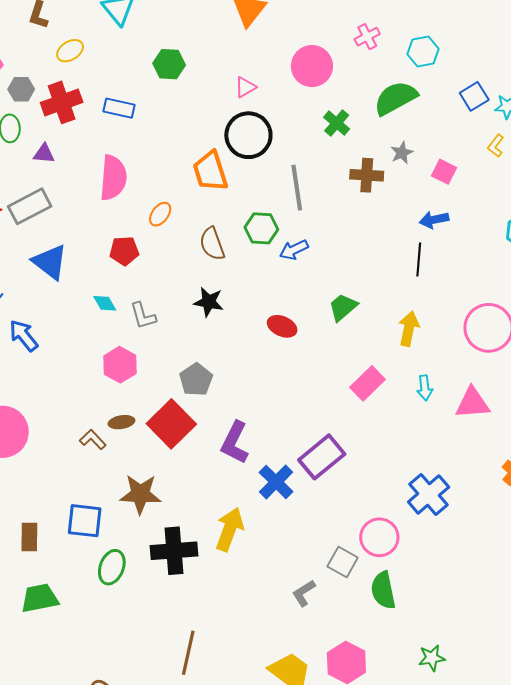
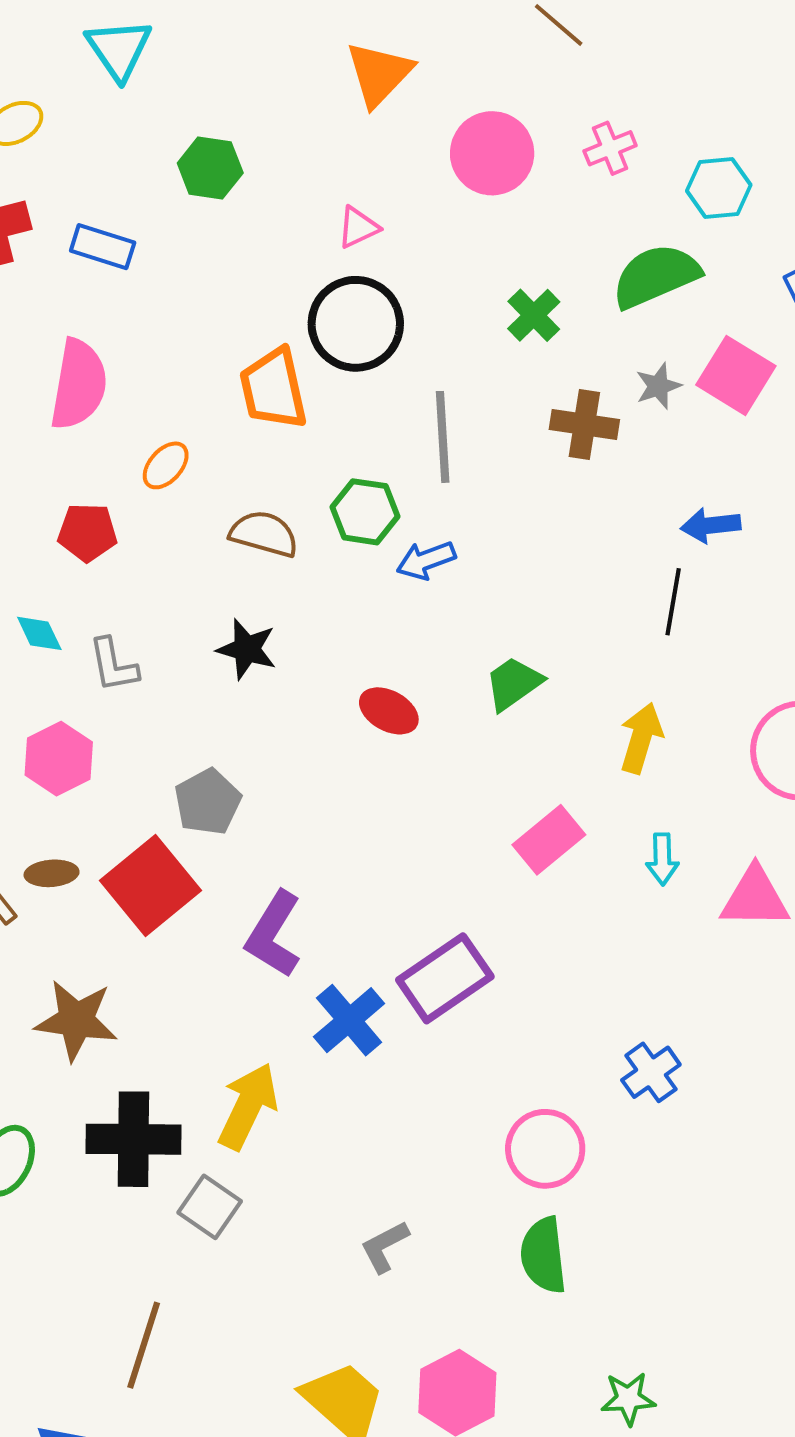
pink circle: (312, 66) -> (492, 153), moved
pink square: (444, 172) -> (736, 375), moved, size x1.5
brown semicircle: (212, 244) -> (264, 534), turned 120
blue cross: (429, 495) -> (651, 1072), size x0.7
gray square: (343, 562) -> (210, 1207), moved

